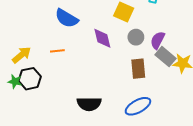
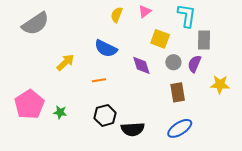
yellow arrow: (22, 55) -> (65, 62), moved
gray rectangle: (165, 57) -> (204, 40), moved, turned 54
black hexagon: (30, 79) -> (105, 115), moved

